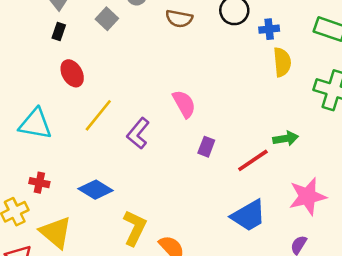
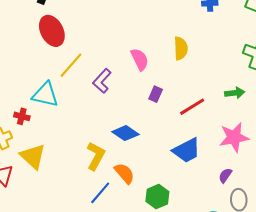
yellow semicircle: (282, 62) -> (181, 48), moved
red ellipse: (72, 73) -> (52, 31), size x1.4
cyan triangle: (35, 124) -> (45, 95), moved
green arrow: (286, 138) -> (235, 93), moved
blue diamond: (96, 190) -> (125, 133), moved

